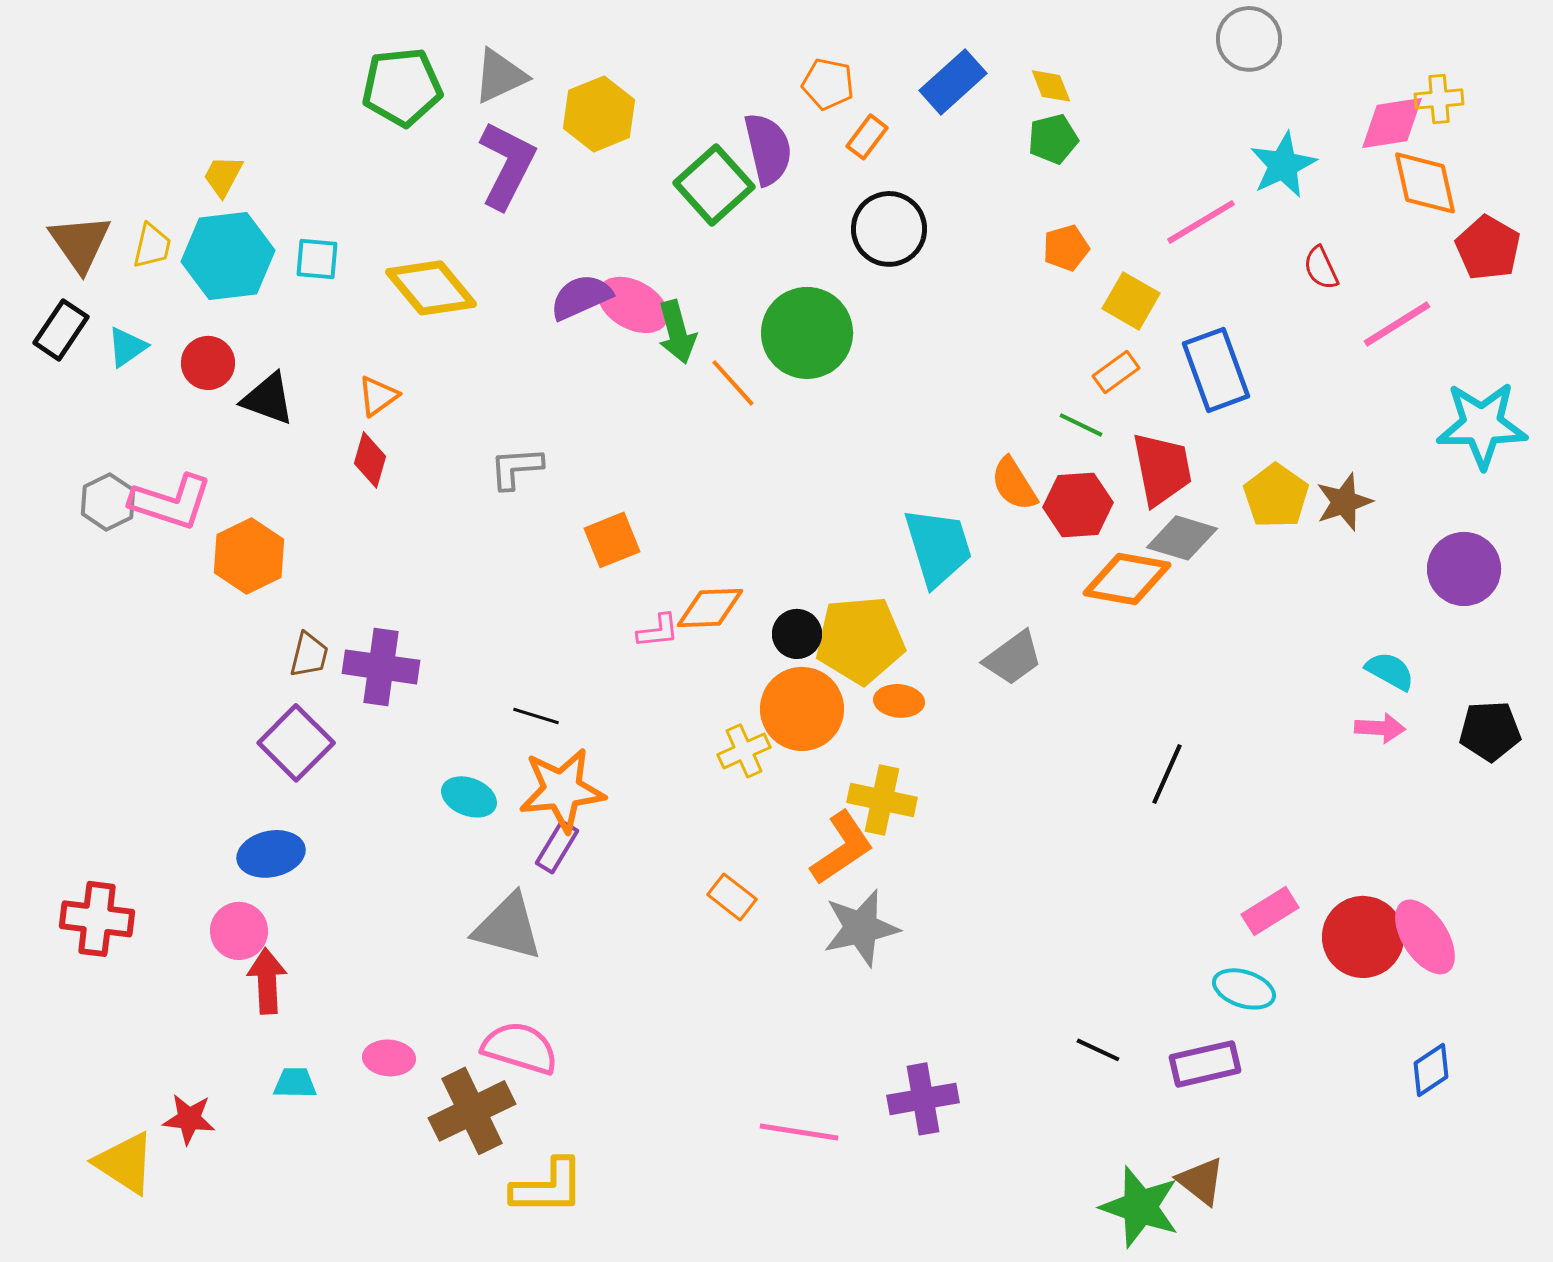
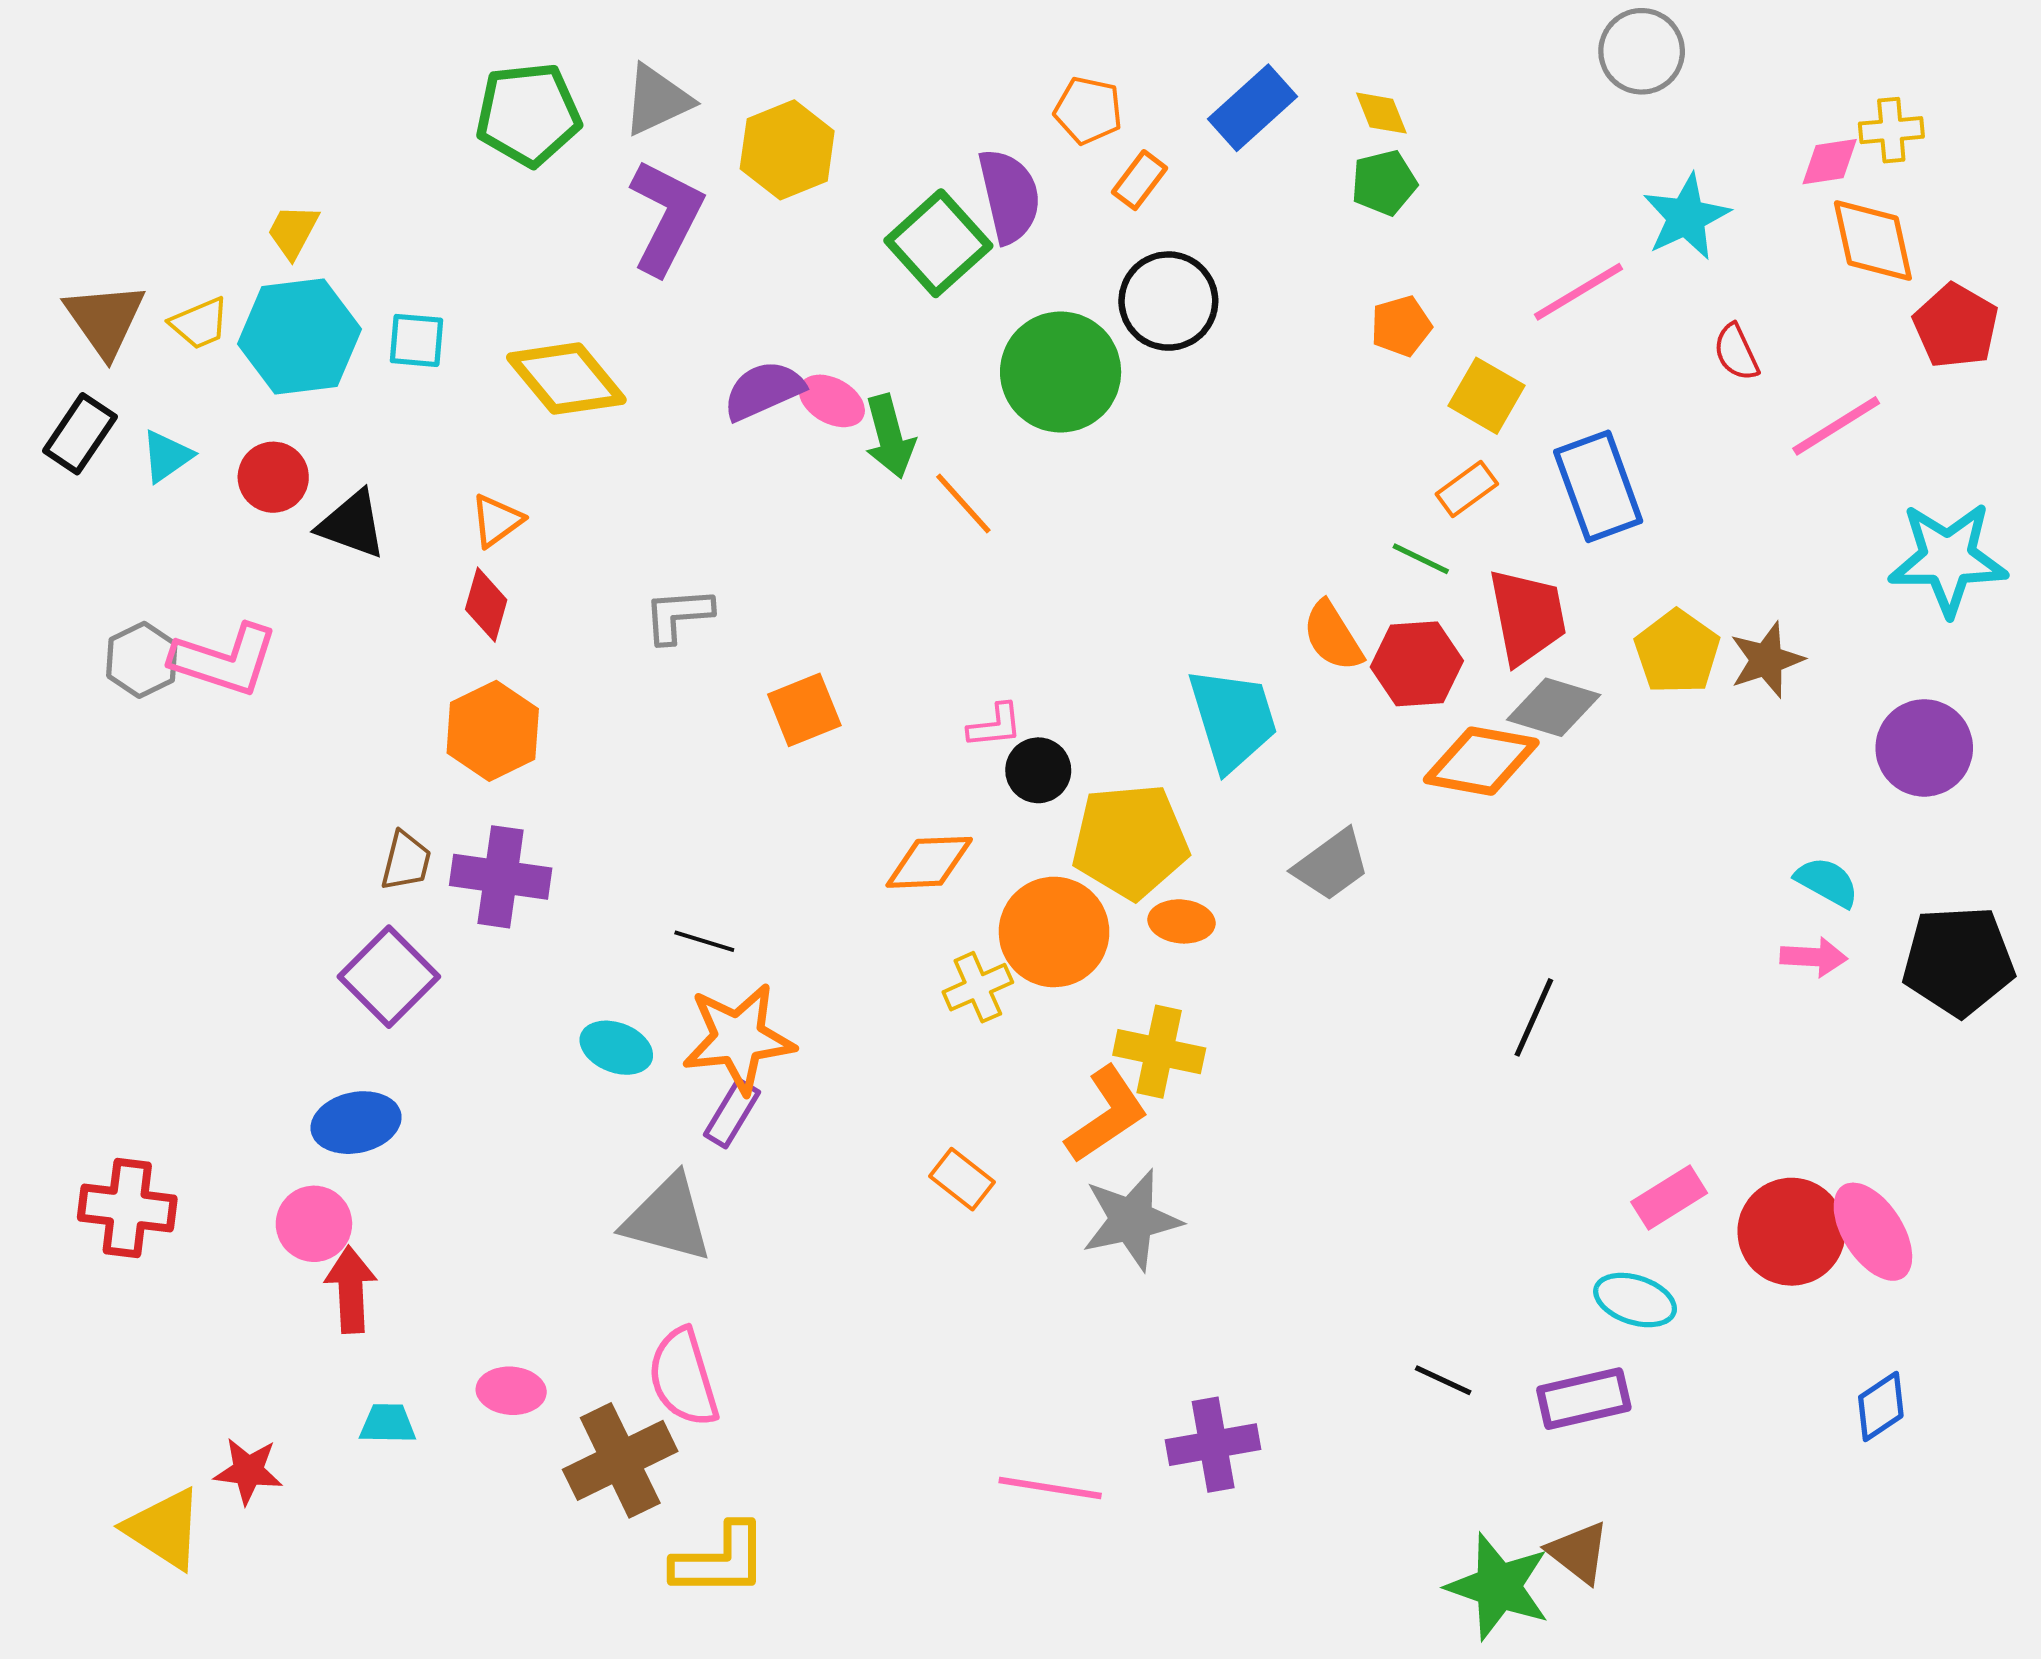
pink diamond: (1392, 123) -> (1830, 162), size x0.7
yellow trapezoid: (152, 246) -> (200, 323), turned 54
pink ellipse: (633, 305) -> (832, 401), size x0.7
green circle: (807, 333) -> (1061, 372), moved
orange hexagon: (249, 556) -> (493, 731), moved
orange diamond: (710, 608) -> (929, 862), moved
pink L-shape: (658, 631) -> (995, 726), moved
black circle: (797, 634) -> (1038, 770), moved
black pentagon: (1490, 731) -> (1958, 961), size x1.4
pink semicircle: (520, 1048) -> (683, 1378), turned -124

